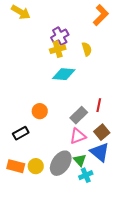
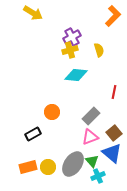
red line: (99, 105) -> (114, 92), moved
orange rectangle: (16, 166) -> (28, 167), turned -30

